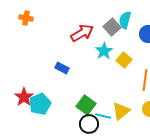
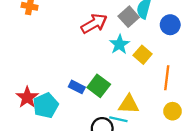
blue rectangle: (62, 68) -> (77, 87), moved
green square: (86, 105) -> (99, 86), moved
yellow triangle: (121, 111) -> (129, 104), moved, turned 42

